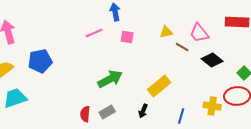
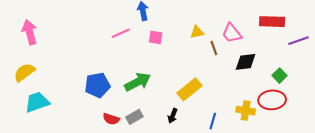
brown line: (182, 47) -> (214, 48), turned 40
black diamond: (212, 60) -> (246, 62), turned -45
blue pentagon: (40, 61) -> (97, 85), moved
red semicircle: (85, 114) -> (111, 119), turned -77

